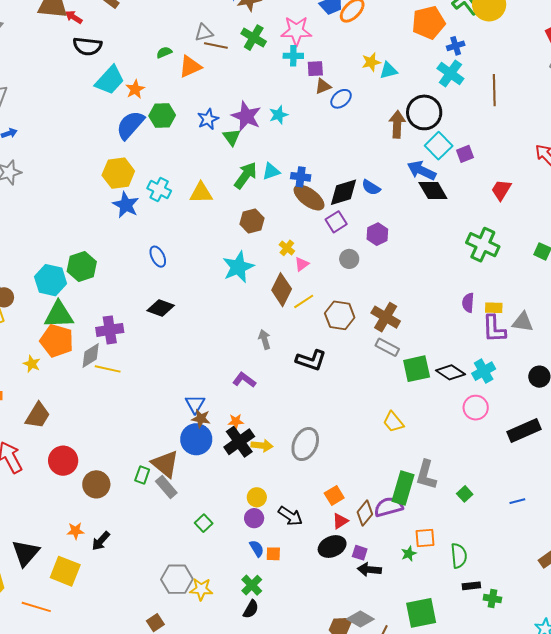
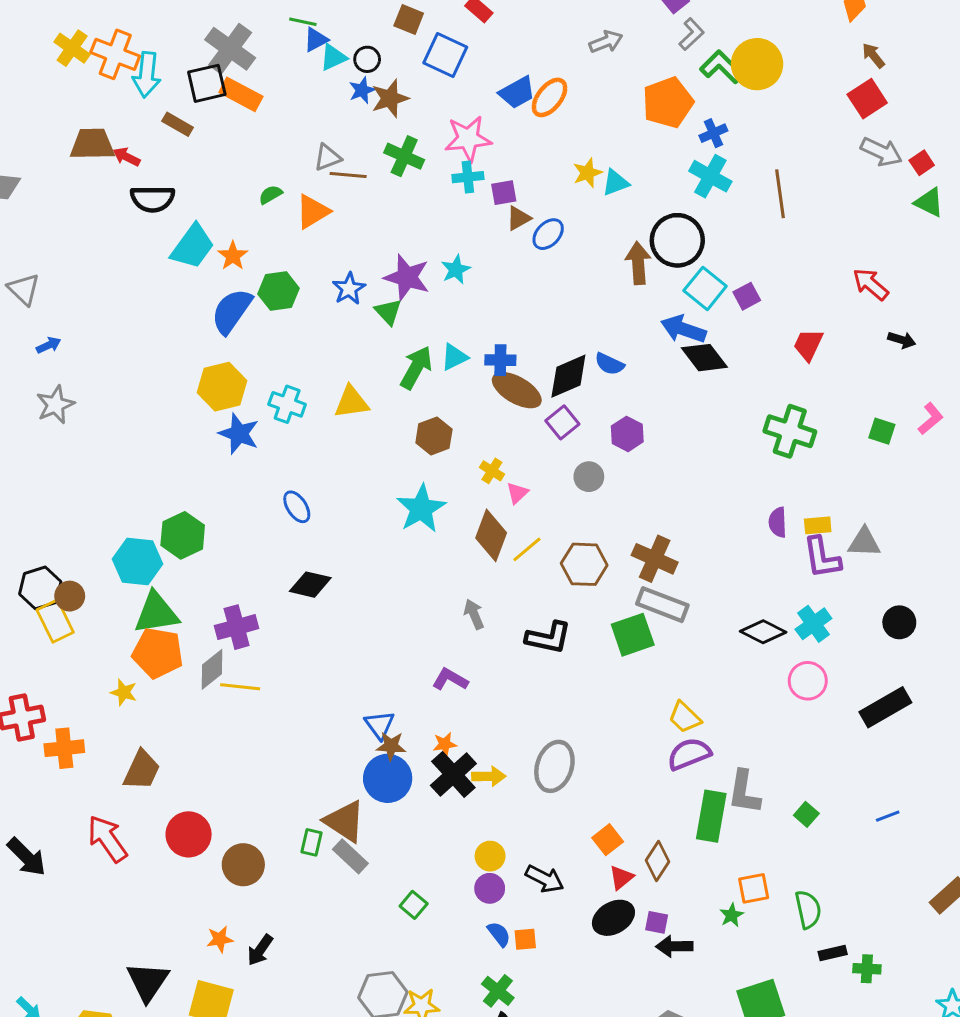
gray rectangle: (387, 347) -> (662, 605), size x1.4
green square: (417, 369) -> (633, 635), moved
purple semicircle: (388, 507) -> (689, 754), moved

